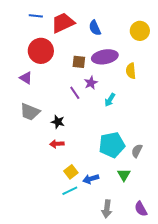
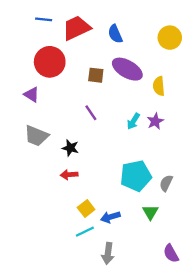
purple ellipse: (105, 57) -> (127, 69), turned 40
purple star: (91, 83) -> (155, 121), moved
gray arrow: (107, 209) -> (108, 253), moved

